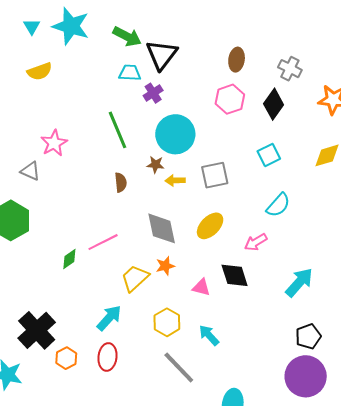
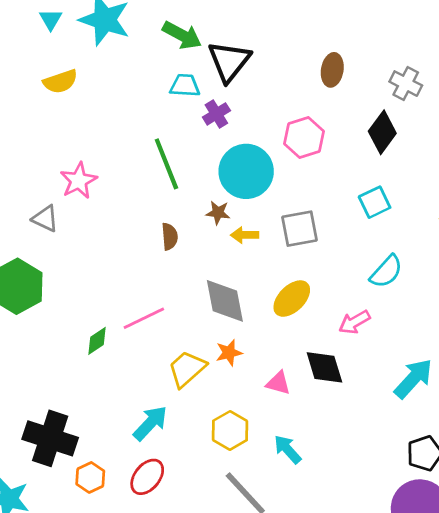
pink hexagon: (230, 99) -> (304, 138), moved
black cross: (37, 330) -> (50, 438), turned -30
red ellipse: (107, 357) -> (147, 477), turned 32

